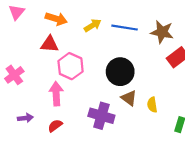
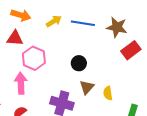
black circle: (120, 72) -> (79, 63), size x0.6
brown triangle: (129, 98) -> (87, 87), turned 35

